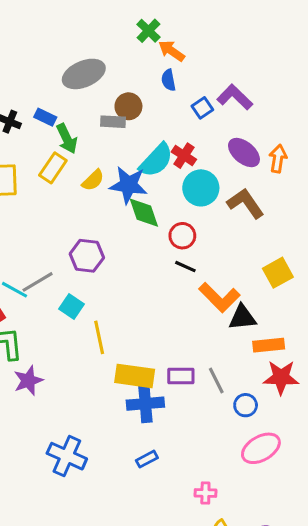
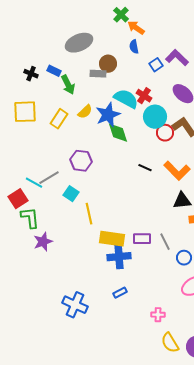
cyan semicircle: (156, 160) -> (126, 99), turned -105
yellow rectangle: (53, 168) -> (59, 119), moved
blue star: (128, 185) -> (108, 115), turned -30
red circle: (182, 236) -> (165, 133), moved
orange L-shape: (219, 297) -> (177, 171), moved
blue cross: (67, 456) -> (75, 305), moved

